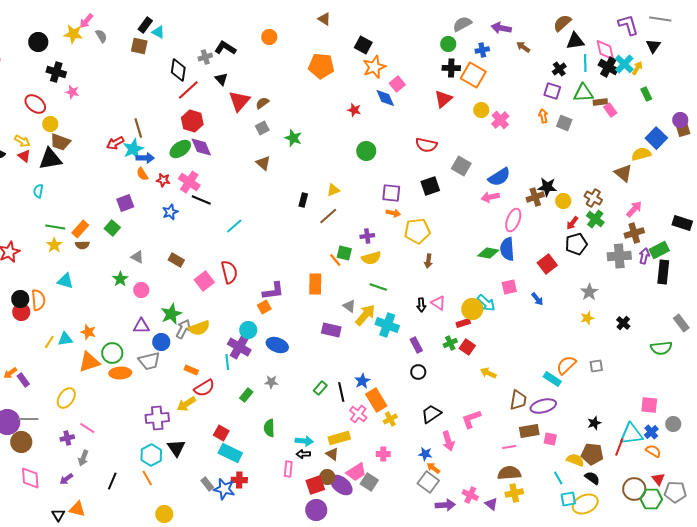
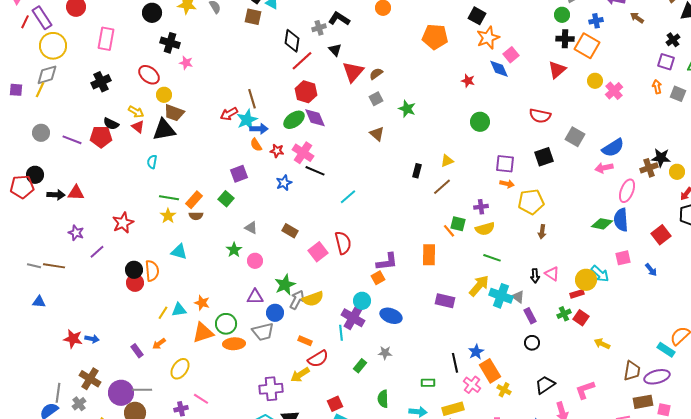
gray triangle: (349, 306) -> (518, 297), moved
orange arrow: (10, 373) -> (159, 344), moved
green rectangle: (320, 388) -> (428, 383), moved, turned 48
yellow cross: (390, 419) -> (504, 390), turned -32
red square: (221, 433) -> (335, 404), turned 35

